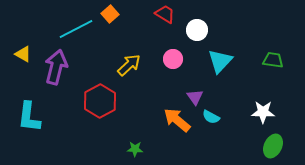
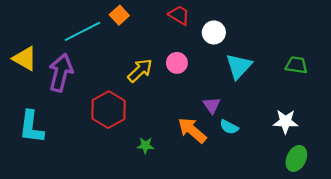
yellow triangle: (23, 54) -> (25, 59), size x1.4
pink circle: (173, 59) -> (177, 63), moved
green star: (135, 149) -> (145, 145), moved

